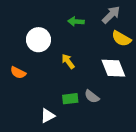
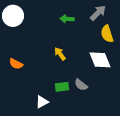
yellow semicircle: (121, 39) -> (107, 34), turned 42
white circle: (38, 40) -> (13, 16), moved

